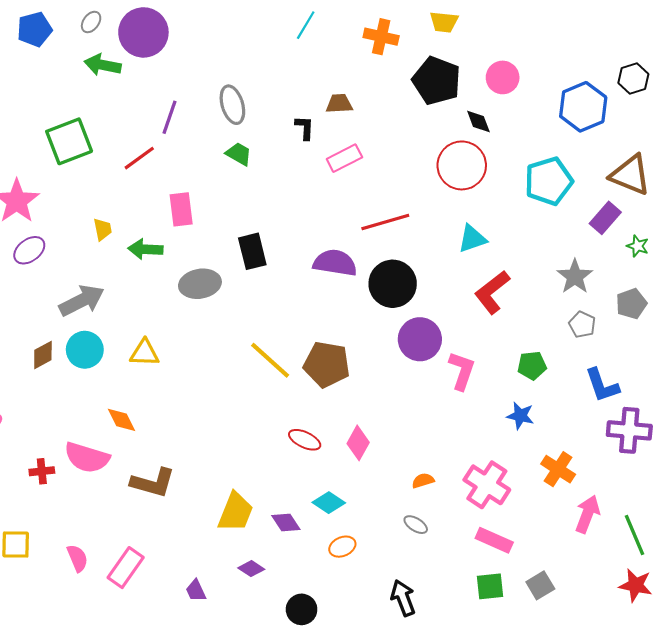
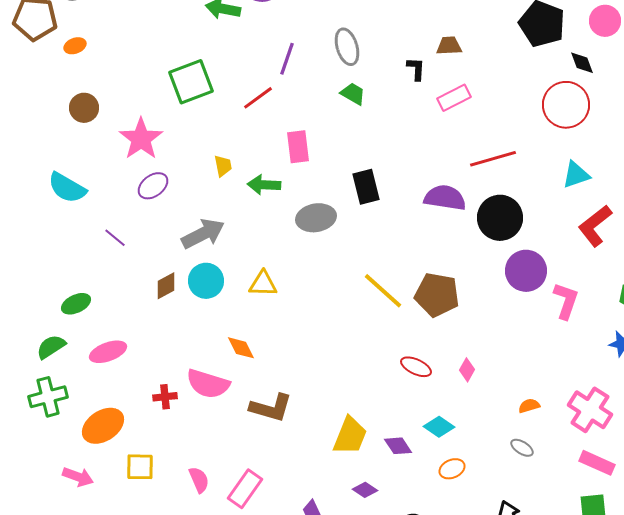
pink diamond: (358, 443) -> (467, 370), size x0.7

